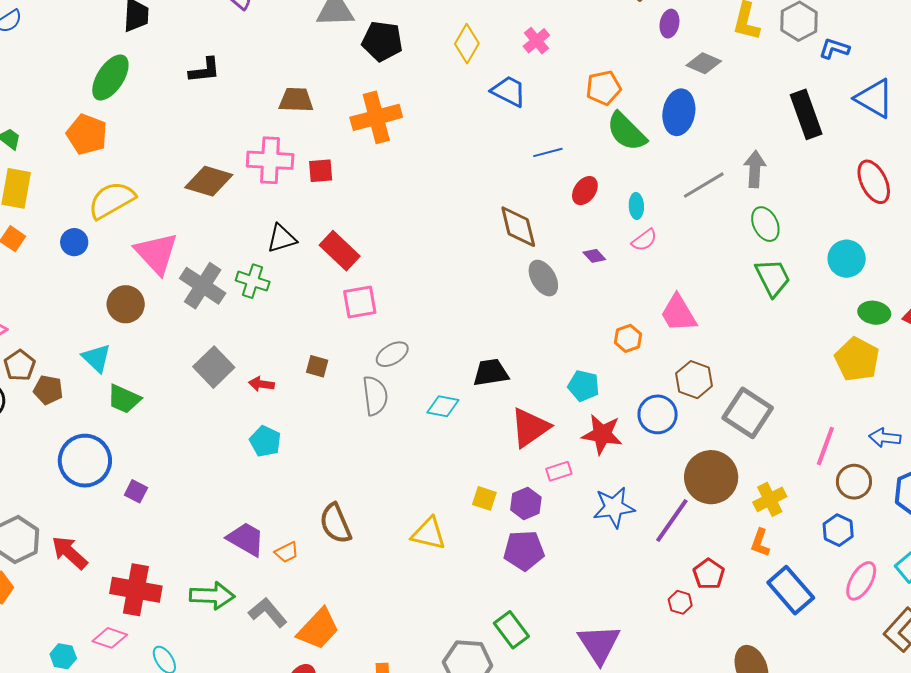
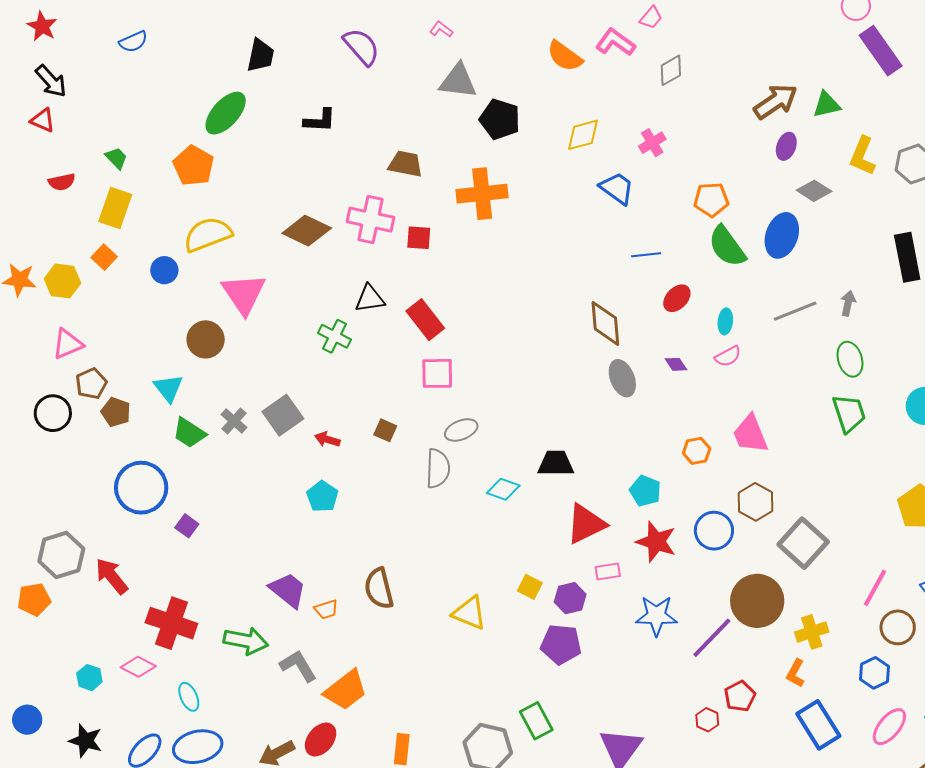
yellow diamond: (467, 44) -> (583, 135), turned 36
gray arrow: (755, 169) -> (848, 303), size x0.7
gray cross: (203, 286) -> (234, 421), moved, size x0.6

